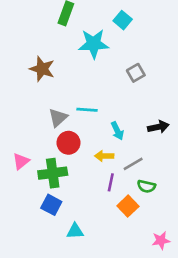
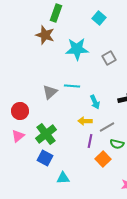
cyan star: (94, 44) -> (77, 49), moved
brown star: (42, 69) -> (45, 35), moved
red circle: (68, 143) -> (20, 111), moved
pink triangle: (21, 161) -> (18, 136), moved
green cross: (53, 173) -> (46, 134), turned -30

